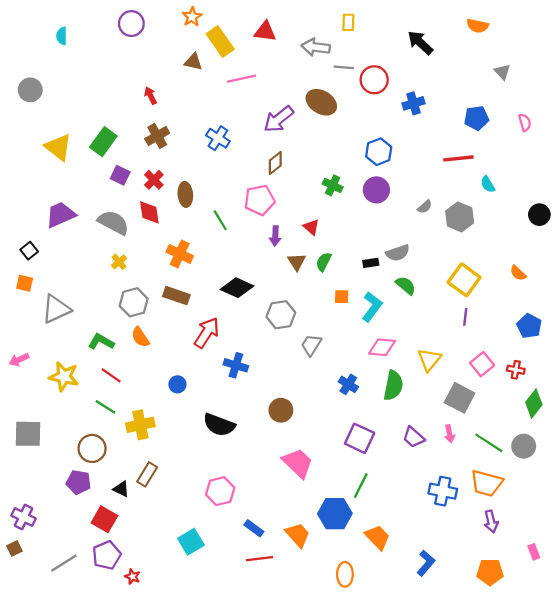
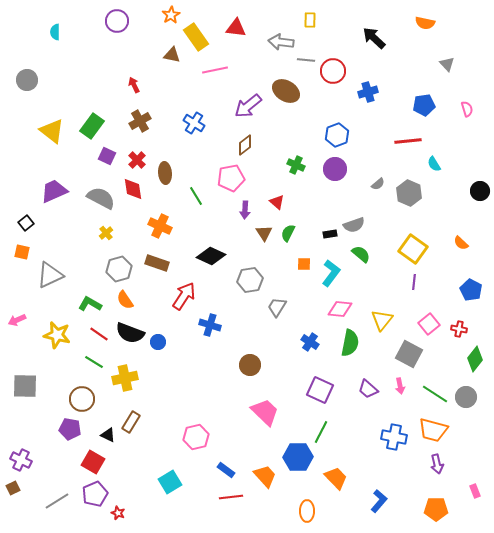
black semicircle: (219, 425) -> (130, 333), moved

